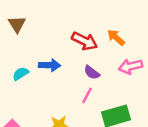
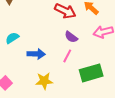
blue arrow: (50, 65) -> (36, 54), moved

